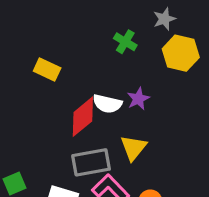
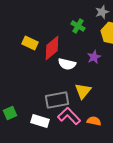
purple star: (138, 99) -> (94, 57), moved
red diamond: (83, 117) -> (52, 48), moved

